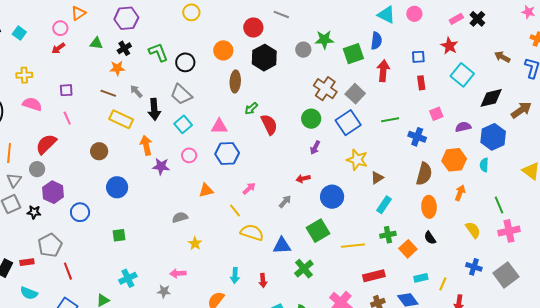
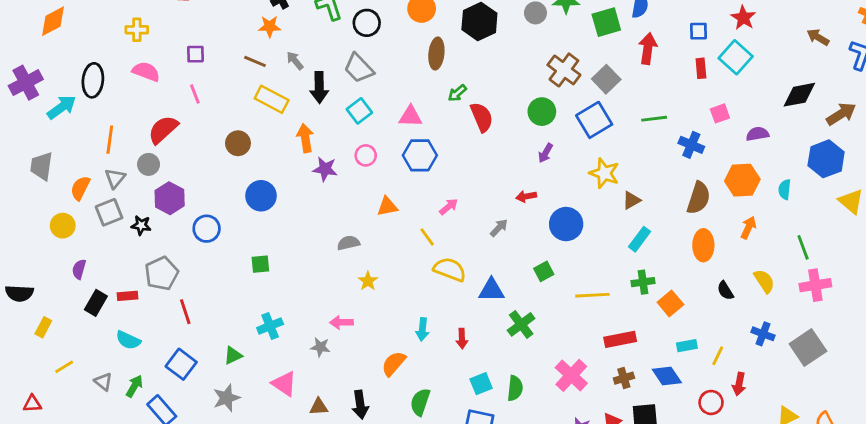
cyan square: (462, 75) -> (736, 57), moved
blue hexagon: (493, 137) -> (826, 159), moved
green square: (318, 231) -> (544, 271), size x0.6
black semicircle: (430, 238) -> (725, 291), moved

